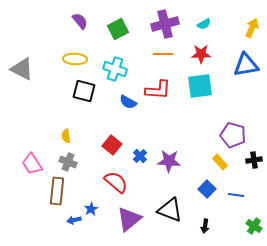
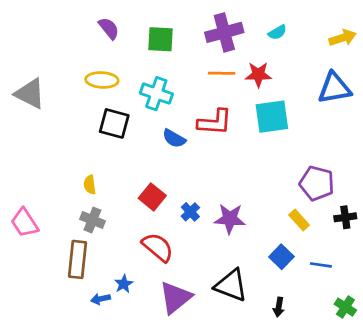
yellow arrow: (252, 28) -> (343, 38), turned 48
green square: (118, 29) -> (160, 39), turned 30
red star: (201, 54) -> (258, 75), moved
pink trapezoid: (32, 164) -> (24, 223), moved

